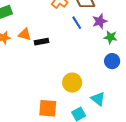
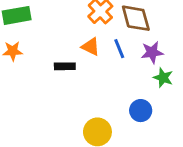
orange triangle: (25, 34) -> (91, 47), moved
blue circle: (112, 61) -> (141, 111), moved

